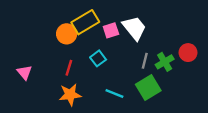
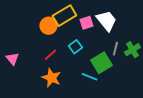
red line: (69, 68) -> (50, 55), turned 32
green square: (148, 88) -> (101, 63), moved
orange star: (70, 95) -> (51, 78), turned 30

